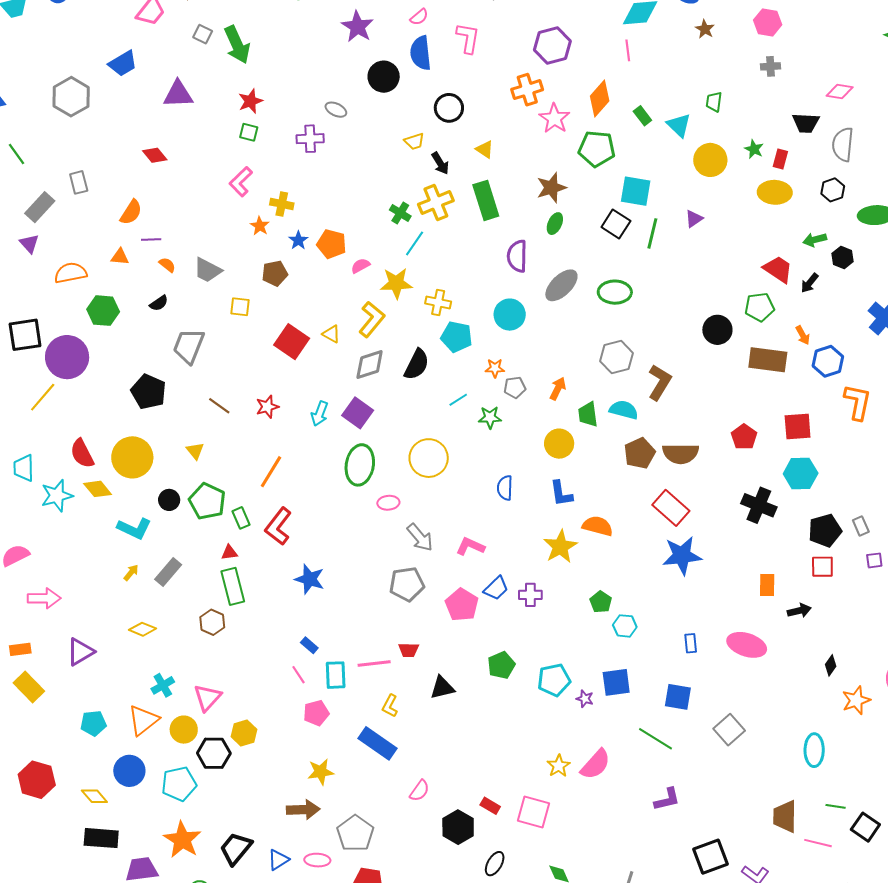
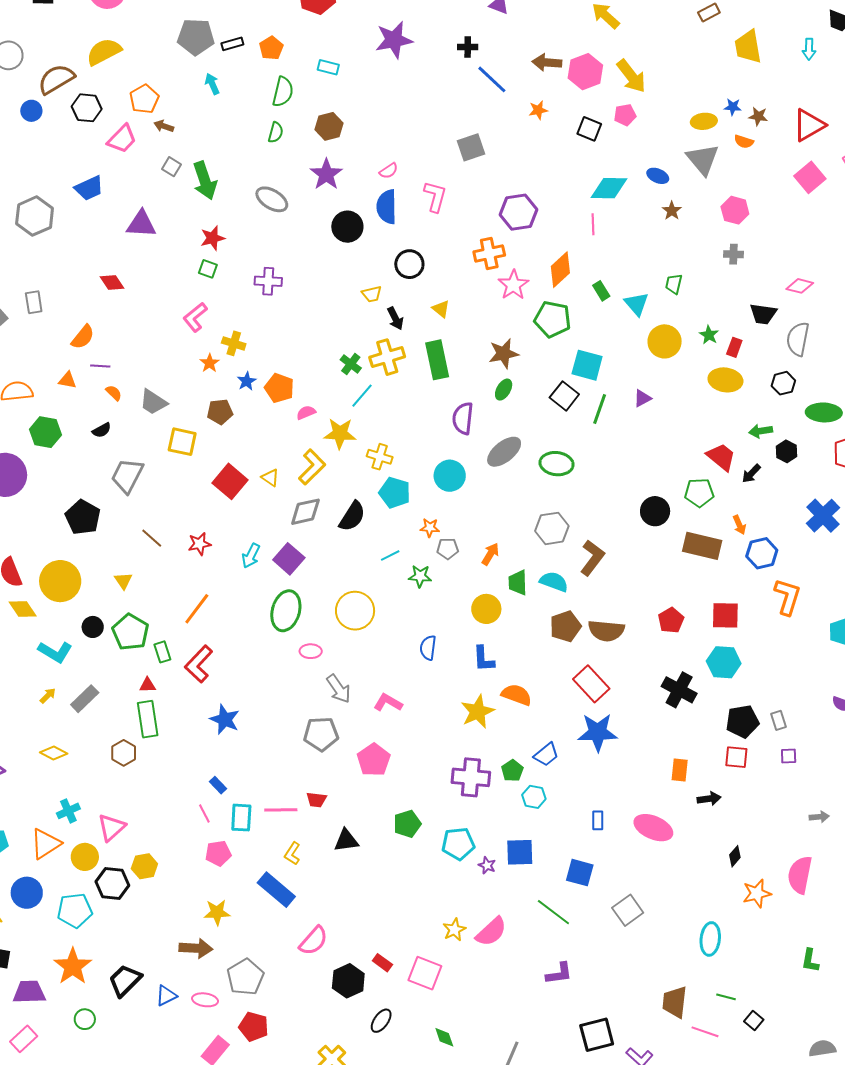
gray ellipse: (336, 110) -> (272, 199), moved, size x1.5
yellow square: (240, 307) -> (182, 442), size x1.4
blue trapezoid: (496, 588) -> (546, 755), moved
purple cross: (530, 595) -> (471, 777), moved, size x1.6
pink semicircle: (420, 791) -> (314, 941), size x1.4
black square: (865, 827) -> (754, 1021), size x0.7

